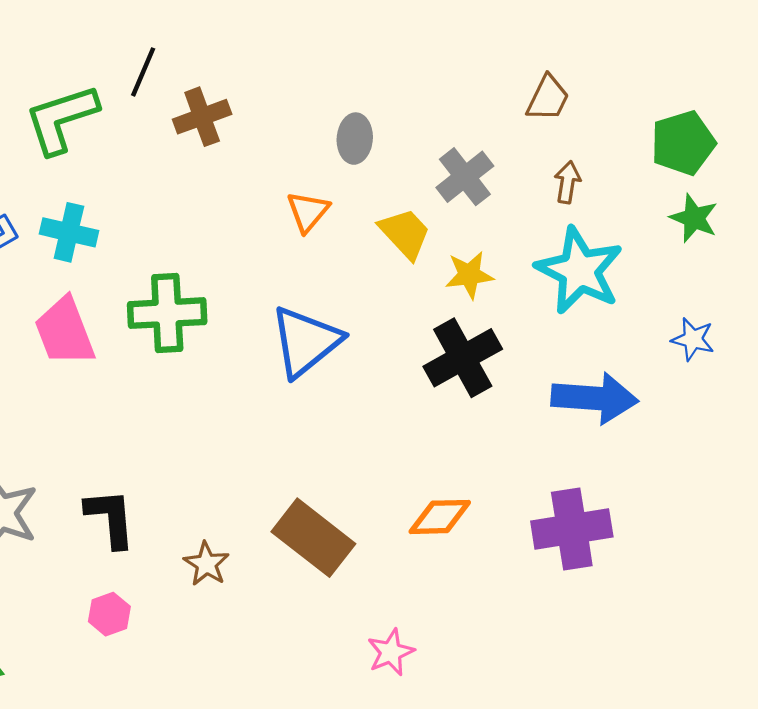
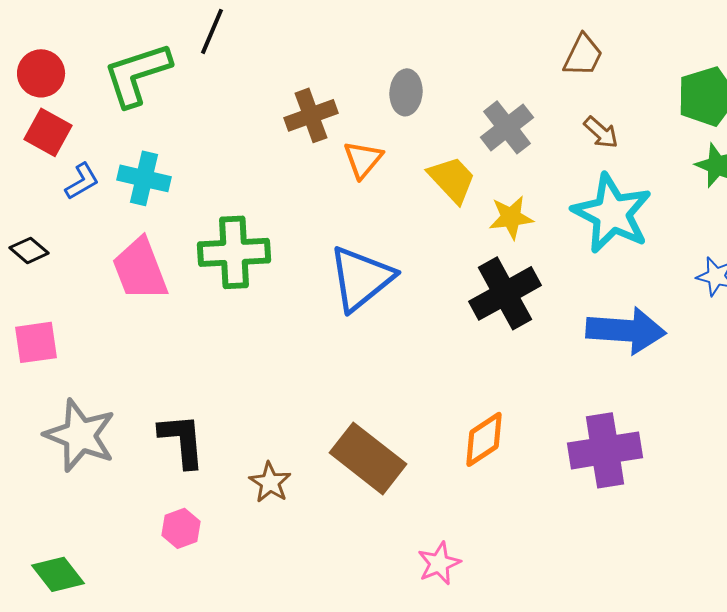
brown cross: (202, 117) -> (311, 115), moved
brown arrow: (567, 182) -> (601, 132), turned 123
orange diamond: (440, 517) -> (484, 439), turned -32

